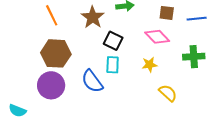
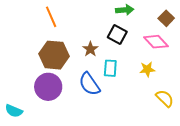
brown square: (167, 13) -> (166, 18), turned 35
brown star: (93, 17) -> (90, 49), moved, size x0.7
black square: (113, 41) -> (117, 35), moved

